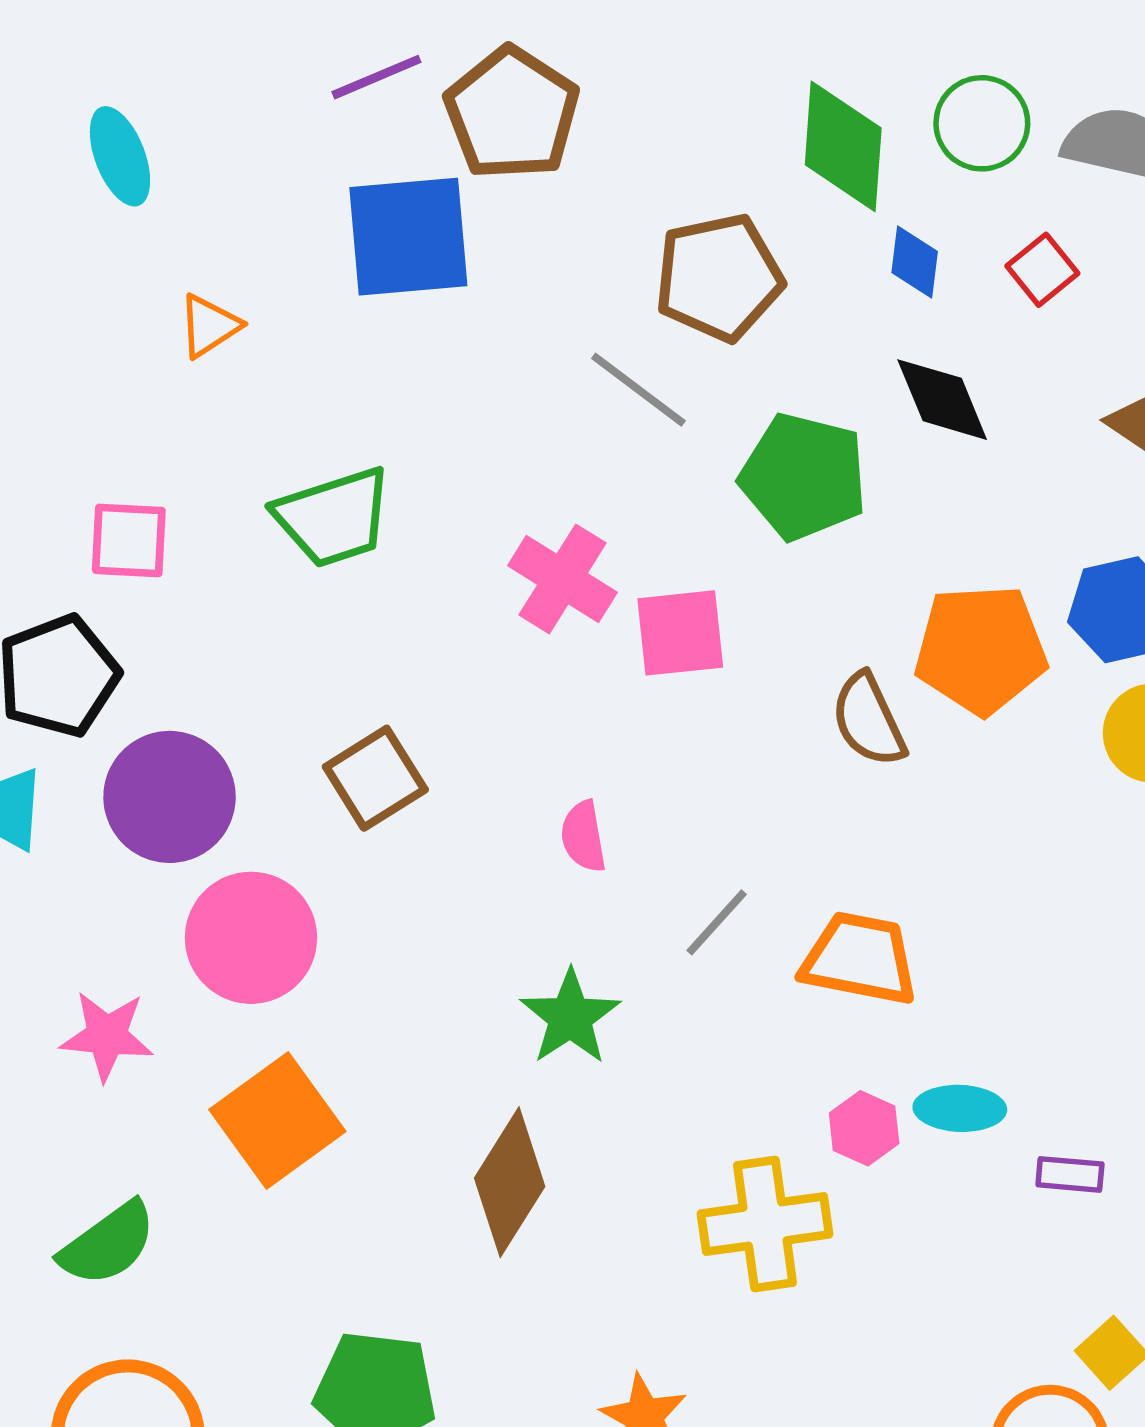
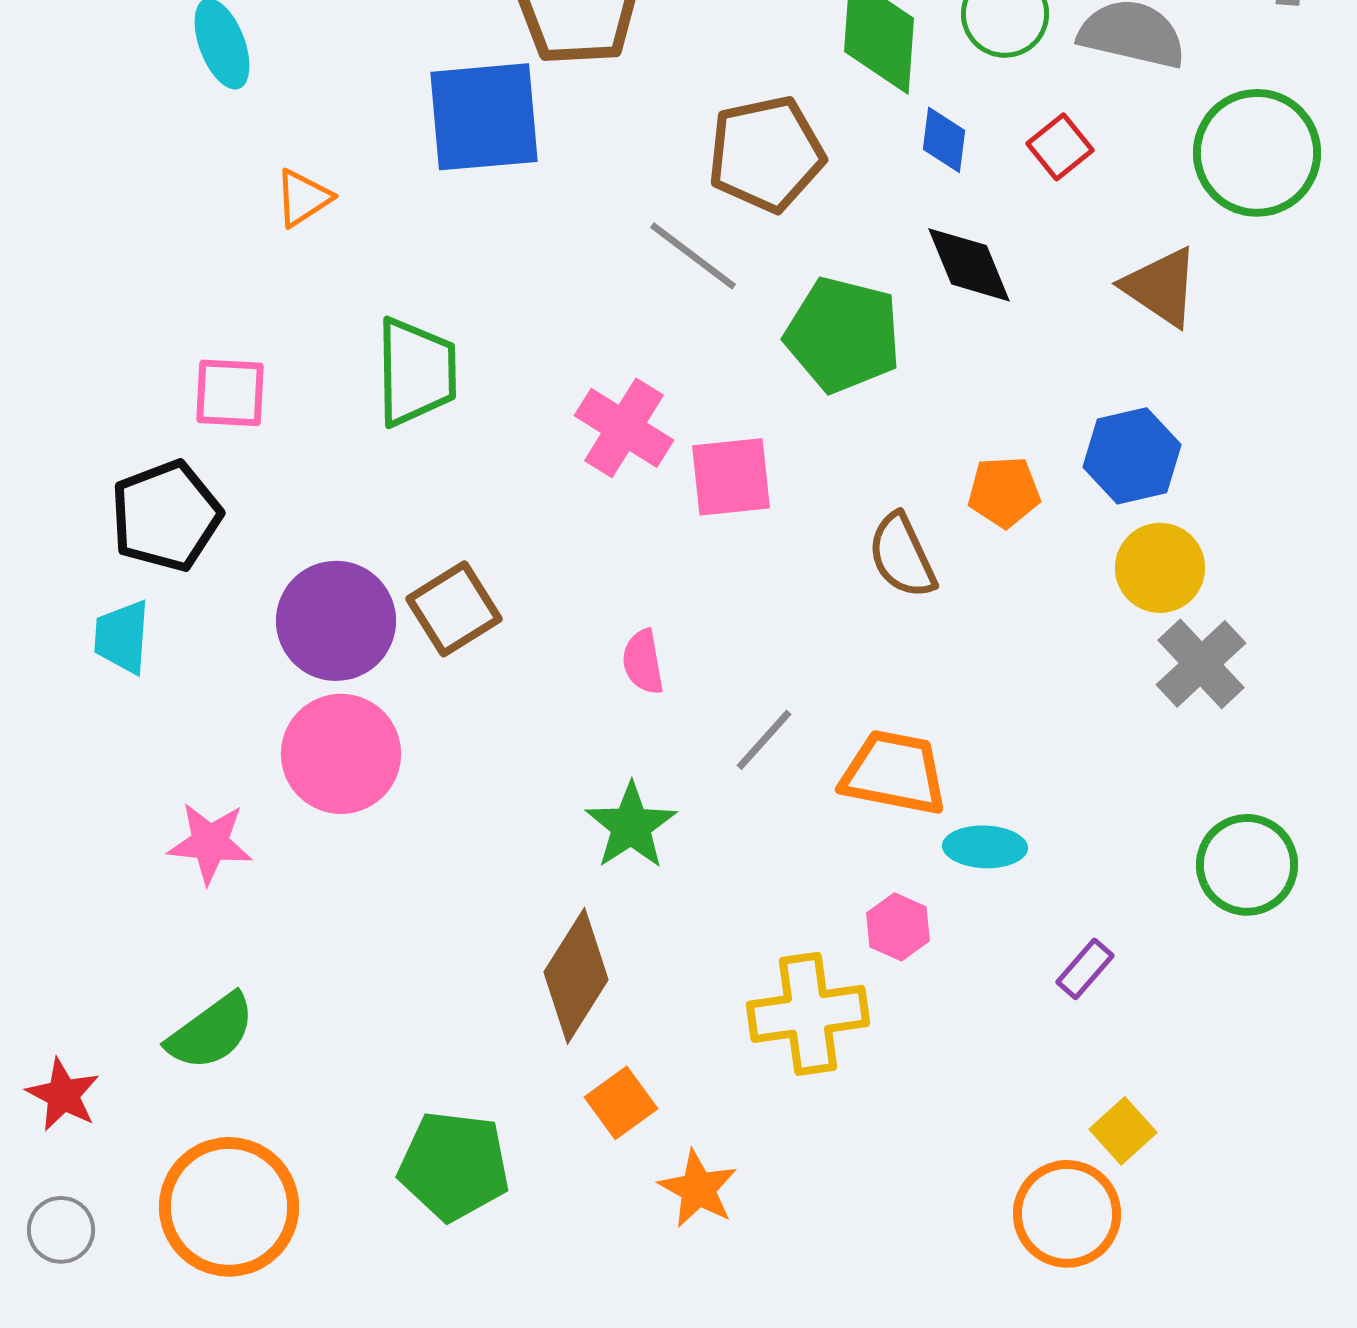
green trapezoid: (334, 517) -> (416, 372), turned -73
orange pentagon: (981, 649) -> (1004, 492), size x0.6
purple circle: (170, 797) -> (336, 621), moved
cyan ellipse: (960, 1108) -> (985, 847), moved
orange square: (277, 1121) -> (621, 1103), moved, size x0.6
purple rectangle: (1070, 1174) -> (1085, 969), turned -54

